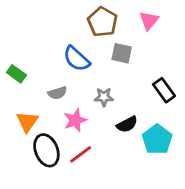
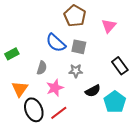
pink triangle: (149, 20) -> (109, 26), moved
gray square: (122, 53) -> (79, 47), moved
green rectangle: (16, 74) -> (12, 54), turned -64
gray semicircle: (57, 93) -> (42, 68), turned -56

